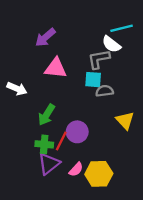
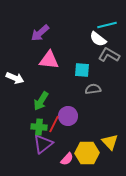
gray L-shape: (99, 59) -> (109, 55), moved, turned 40
gray semicircle: (104, 91) -> (93, 89), moved
yellow triangle: (125, 120) -> (110, 142), moved
pink semicircle: (76, 169) -> (67, 159), moved

